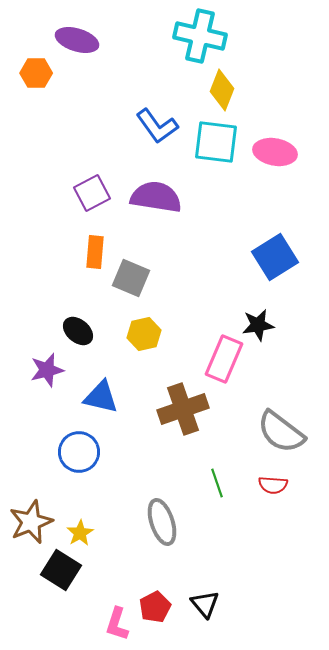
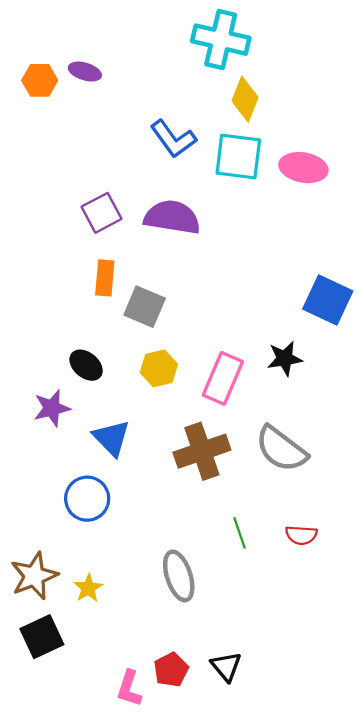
purple ellipse: (77, 40) -> (85, 72), moved, size x0.7
blue square: (275, 257) -> (328, 300), moved, turned -33
pink rectangle: (224, 359) -> (223, 378), moved
blue triangle: (101, 397) -> (111, 438), turned 33
gray semicircle: (281, 432) -> (281, 449), moved
black square: (61, 570) -> (42, 637), moved, turned 33

